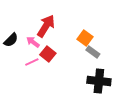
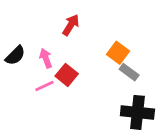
red arrow: (46, 26) -> (71, 25), moved, size x0.7
pink arrow: (33, 42) -> (46, 58), turned 32

